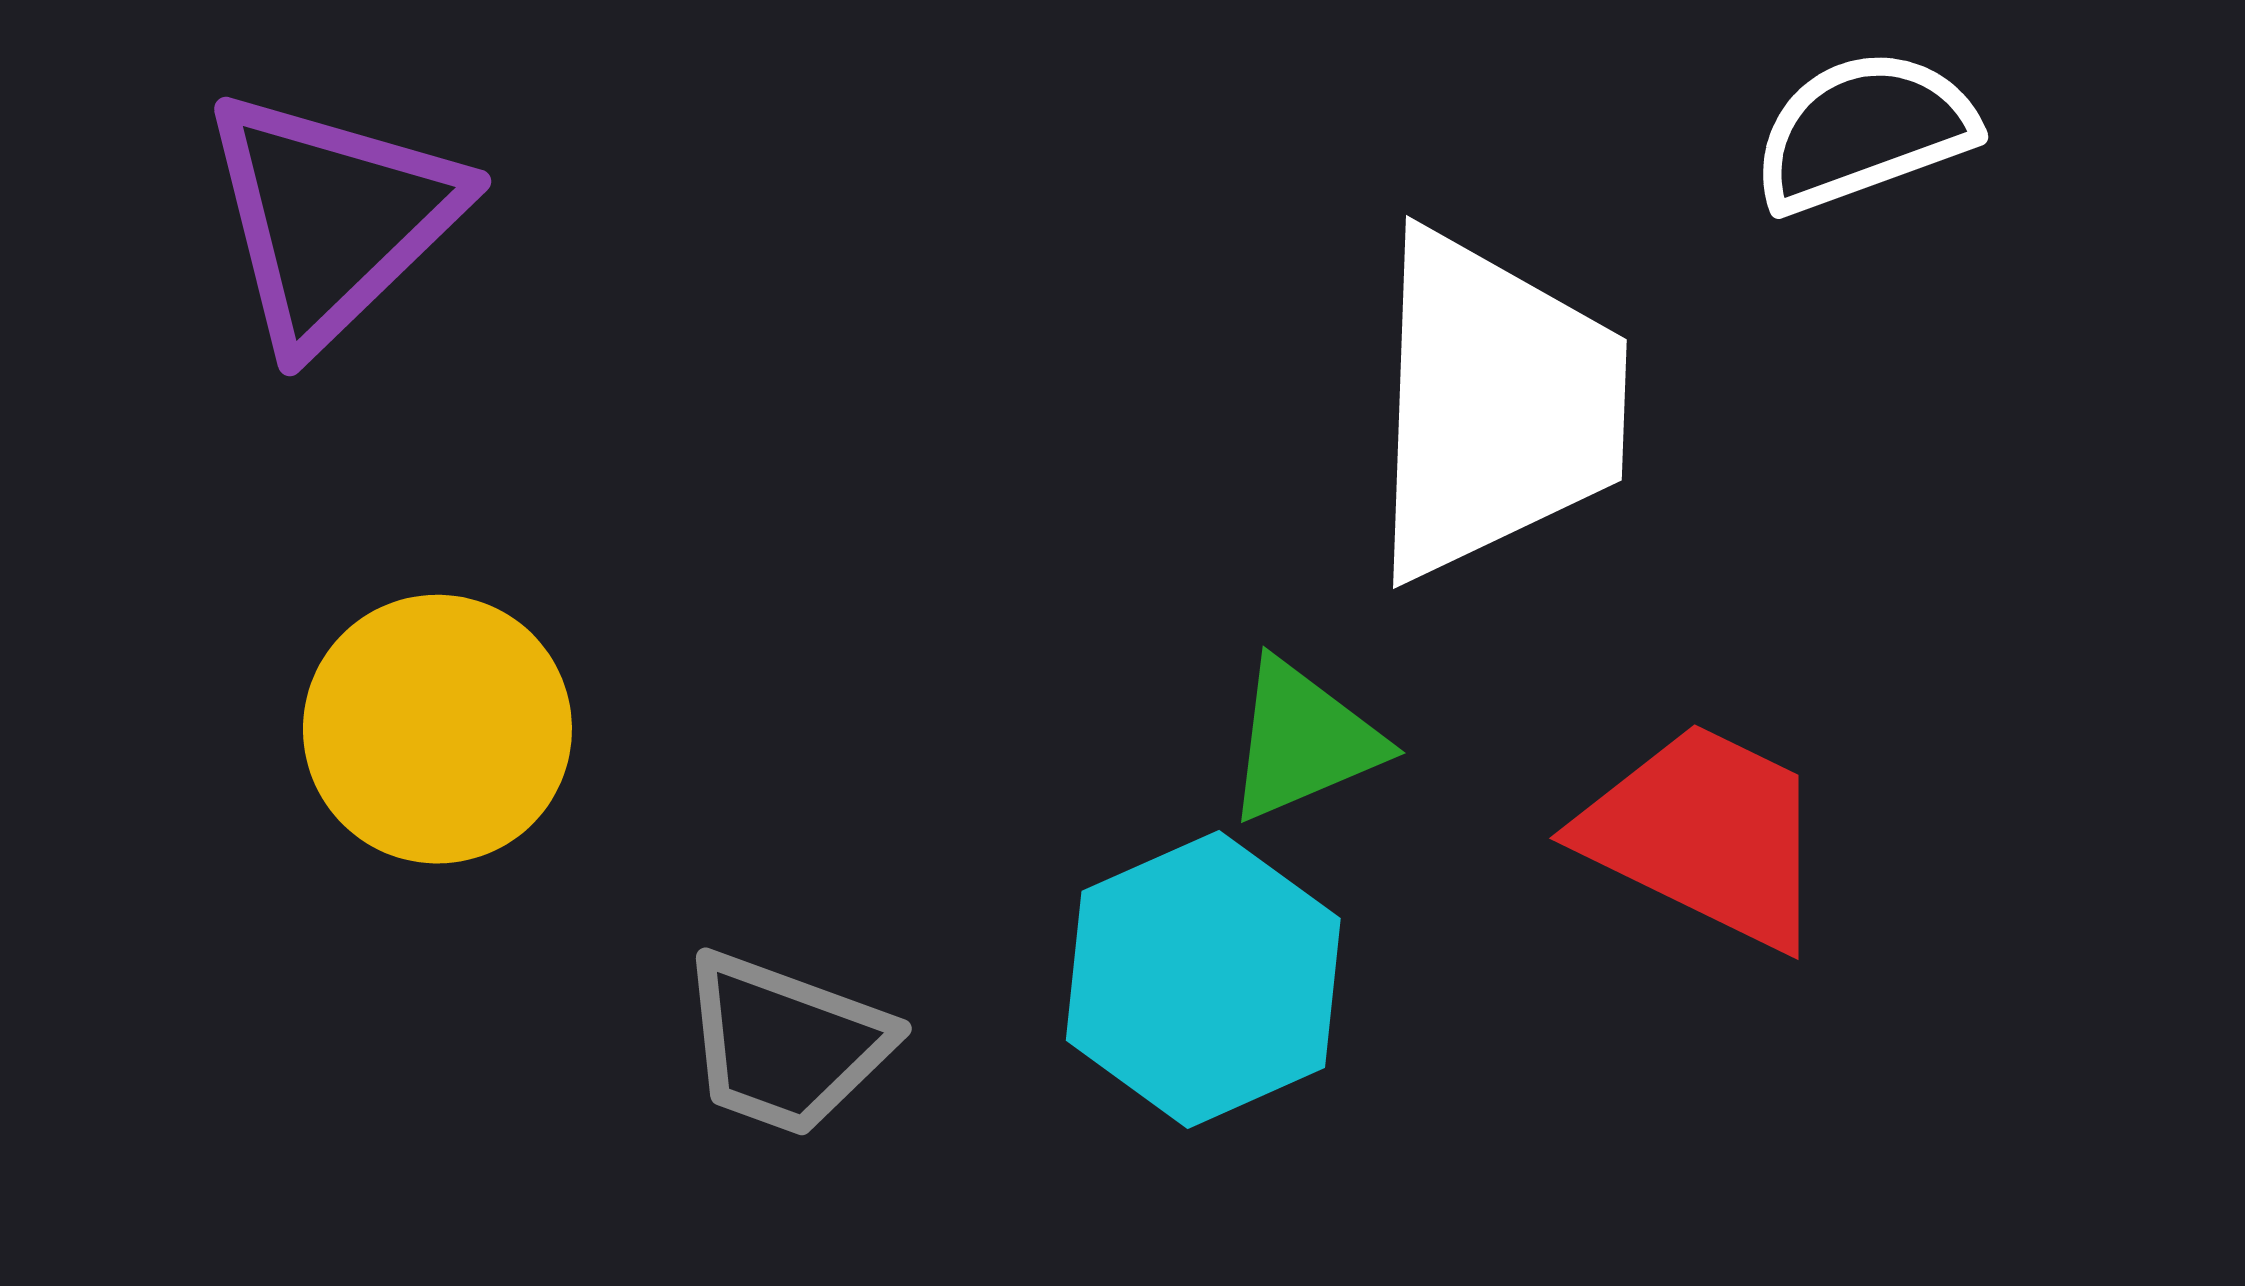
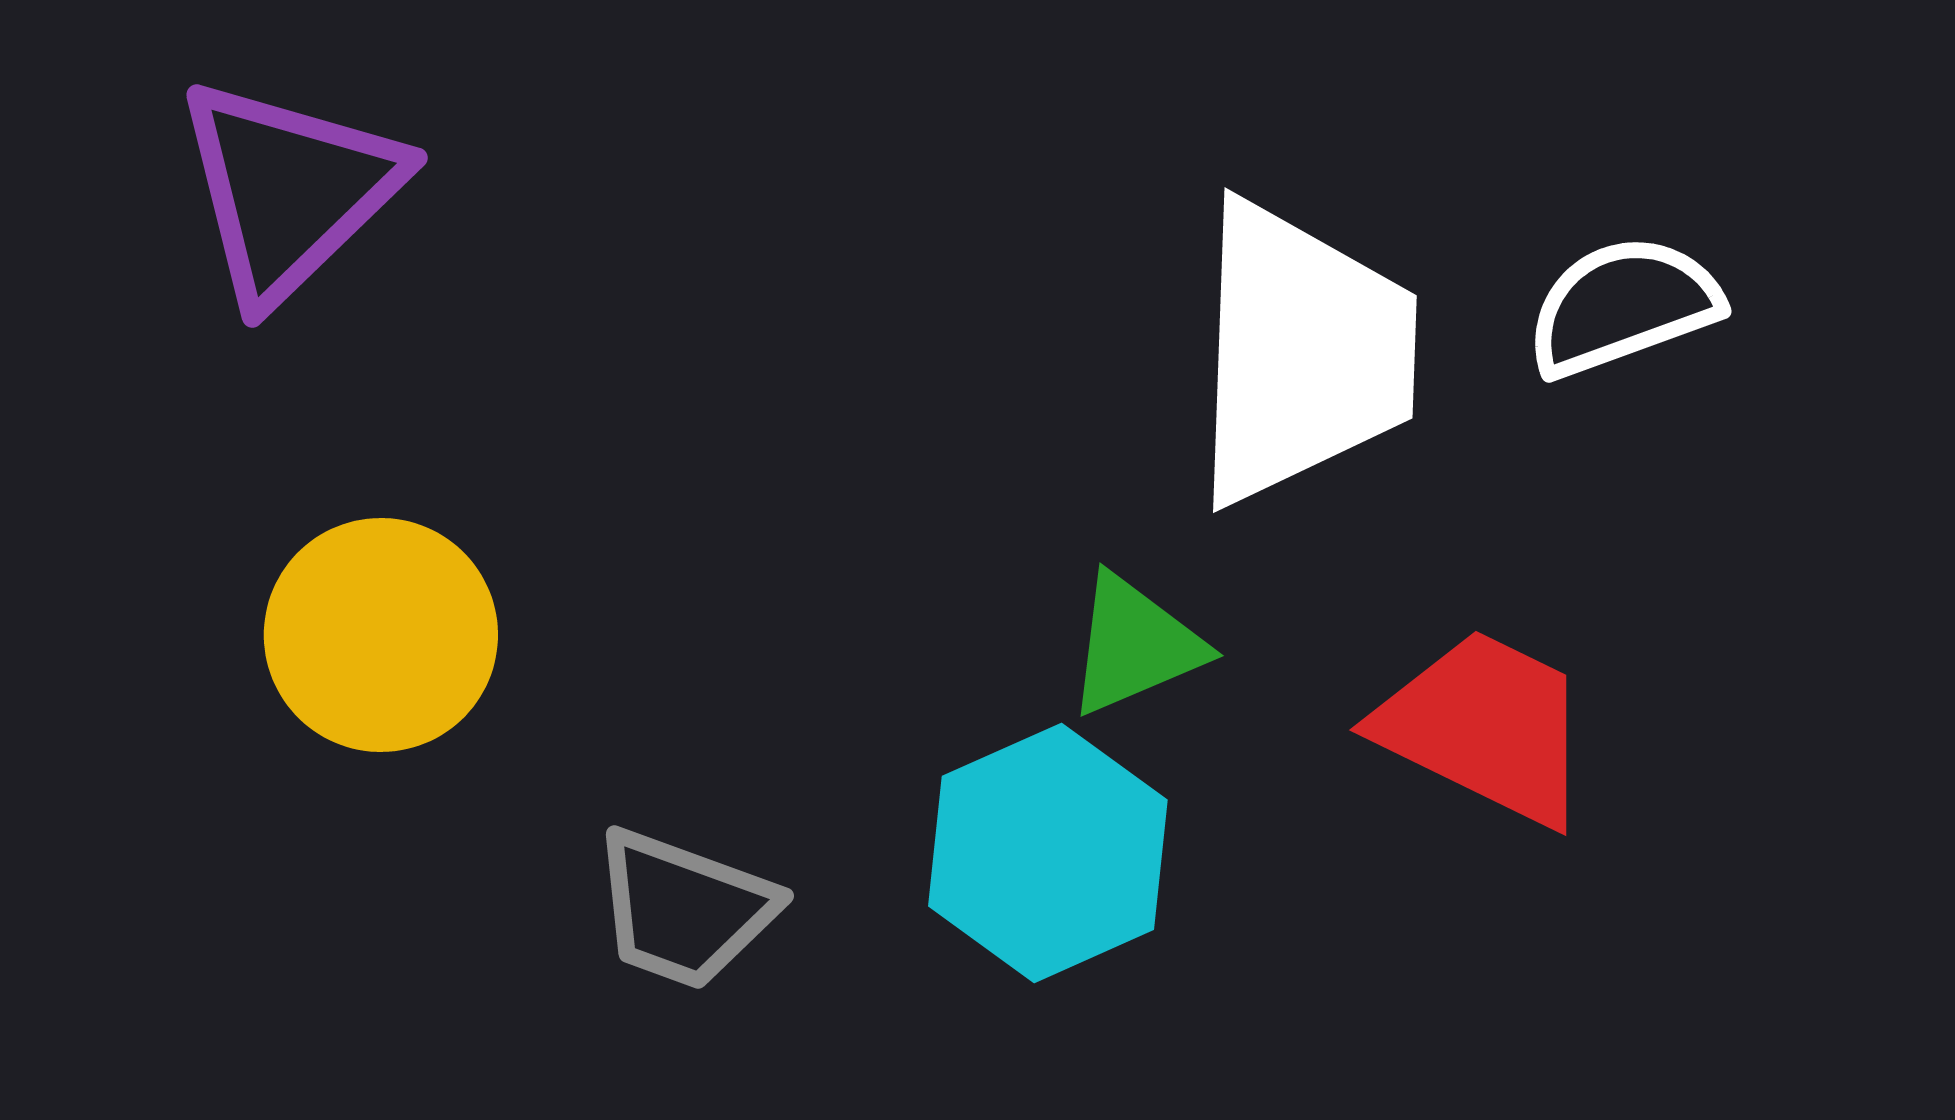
white semicircle: (1864, 131) -> (1623, 306), moved

